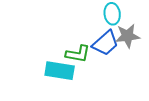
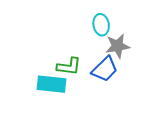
blue trapezoid: (105, 43) -> (105, 69), moved

